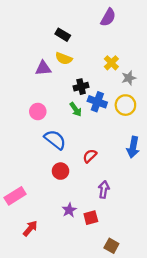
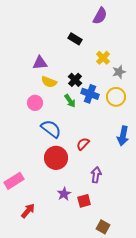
black rectangle: (63, 35) -> (75, 39), moved
yellow semicircle: (64, 58) -> (49, 82), moved
black cross: (81, 87) -> (75, 80), turned -32
red circle: (61, 171) -> (56, 158), size x1.5

